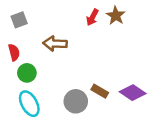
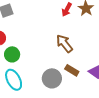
brown arrow: (55, 44) -> (64, 44), moved, turned 48

